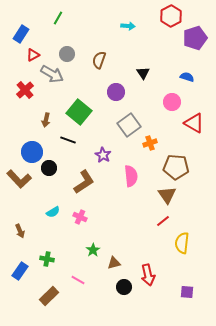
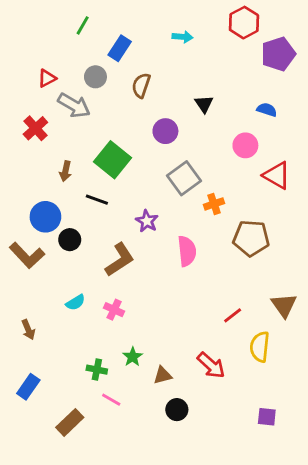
blue rectangle: (21, 34) -> (120, 48), moved
brown triangle: (167, 195) -> (284, 305), moved
green cross: (47, 259) -> (97, 370), moved
red arrow: (148, 275) -> (211, 365), moved, turned -35

